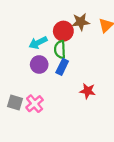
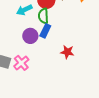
purple circle: (39, 65) -> (30, 36), moved

